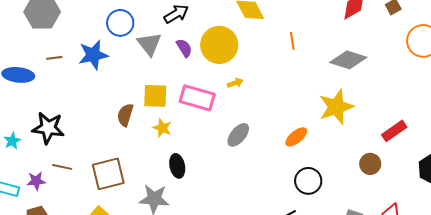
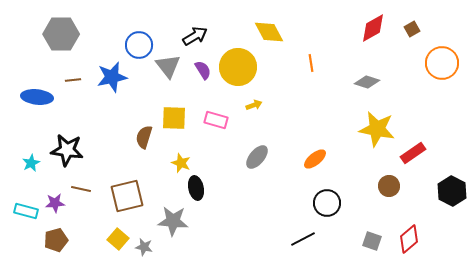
gray diamond: (348, 60) -> (367, 82), size x0.7
pink rectangle: (197, 98) -> (216, 120), size x0.7
yellow star: (336, 107) -> (377, 129), moved, turned 30
yellow star: (162, 128) -> (181, 163), moved

